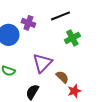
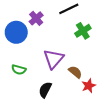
purple cross: (28, 23) -> (36, 18), turned 32

